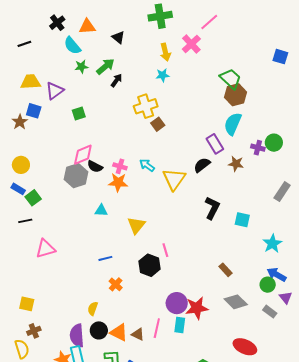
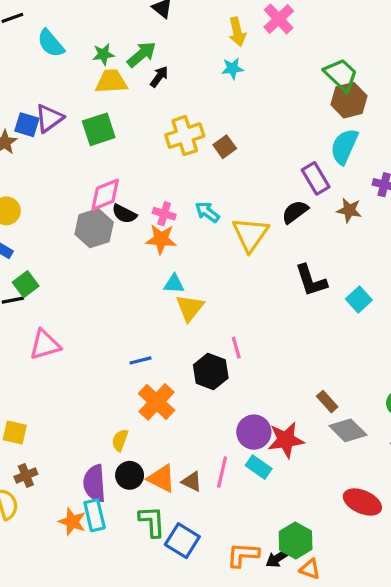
cyan semicircle: (72, 46) -> (51, 43), moved
yellow trapezoid: (31, 82) -> (111, 81), moved
purple triangle: (55, 91) -> (49, 118), moved
yellow cross: (146, 106) -> (185, 136), moved
green square: (79, 114) -> (99, 129), size x1.5
green square: (33, 198) -> (26, 284), moved
black L-shape: (212, 208) -> (311, 280), turned 135
cyan triangle: (101, 210) -> (174, 284), moved
cyan square: (242, 220) -> (359, 299), turned 35
brown rectangle: (226, 270) -> (327, 402), moved
orange cross: (116, 284) -> (157, 402), size x1.6
cyan rectangle: (180, 325) -> (259, 467), turned -63

